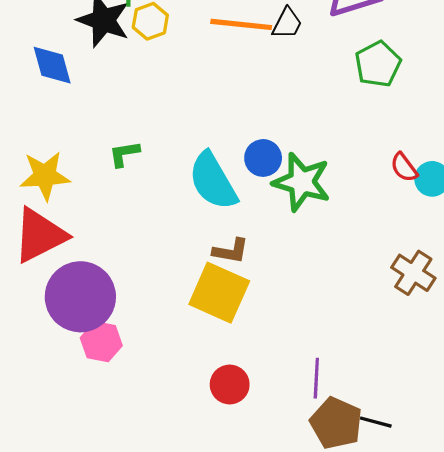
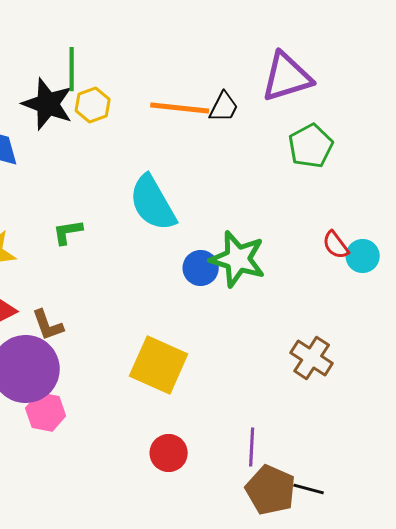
blue circle: (263, 158) -> (201, 268), moved
cyan semicircle: (213, 181) -> (153, 203), moved
brown L-shape: (231, 251) -> (48, 325), moved, turned 60
brown cross: (413, 273) -> (312, 358), moved

